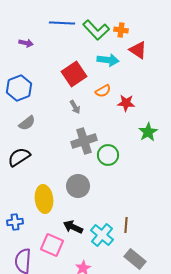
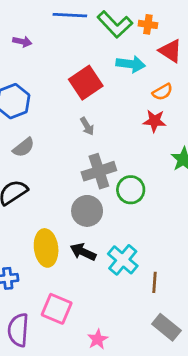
orange semicircle: (103, 91) -> (162, 92), moved
gray circle: (78, 186) -> (87, 211), moved
black arrow: (73, 227) -> (83, 252), moved
cyan cross: (102, 235) -> (123, 260), moved

